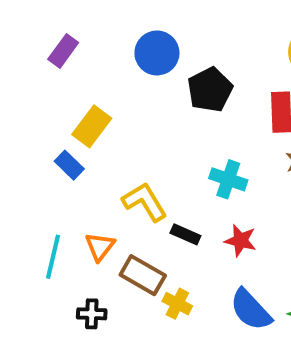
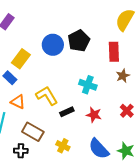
blue circle: (157, 53) -> (53, 45), moved
black rectangle: (185, 234) -> (67, 112), turned -48
orange triangle: (100, 247) -> (18, 102), moved, turned -42
brown rectangle: (143, 275) -> (33, 132), moved

